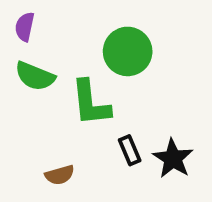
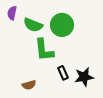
green semicircle: (35, 76) -> (33, 25), moved
black star: (173, 159) -> (84, 77), turned 30

